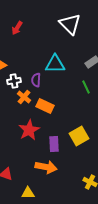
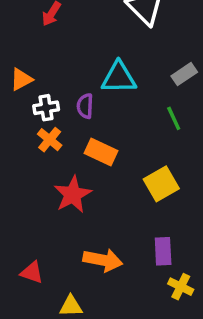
orange cross: (24, 97) -> (50, 140), moved
yellow square: (79, 136) -> (161, 184), moved
purple rectangle: (54, 144) -> (163, 251), moved

